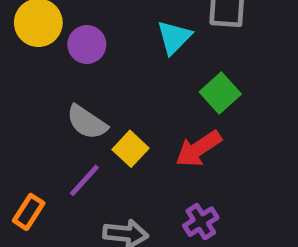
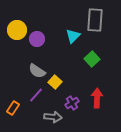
red arrow: (198, 149) -> (97, 98), moved, turned 126
purple cross: (201, 222) -> (72, 103), moved

